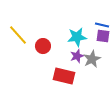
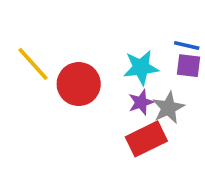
red circle: (43, 46) -> (79, 84), size x1.5
red rectangle: (64, 76) -> (146, 139), moved, turned -40

